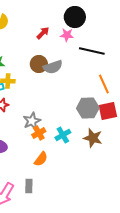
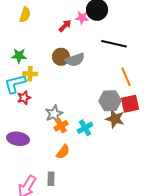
pink star: (67, 35) -> (82, 18), moved
brown star: (93, 138) -> (115, 119), moved

